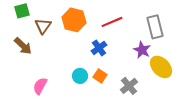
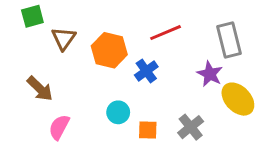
orange hexagon: (74, 20) -> (109, 50), moved
brown arrow: (23, 46) -> (40, 89), moved
orange square: (100, 76) -> (148, 130), moved, turned -32

